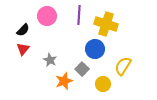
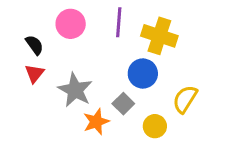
black semicircle: (23, 30) -> (34, 45), turned -80
gray star: (50, 60) -> (75, 90), size x1.6

